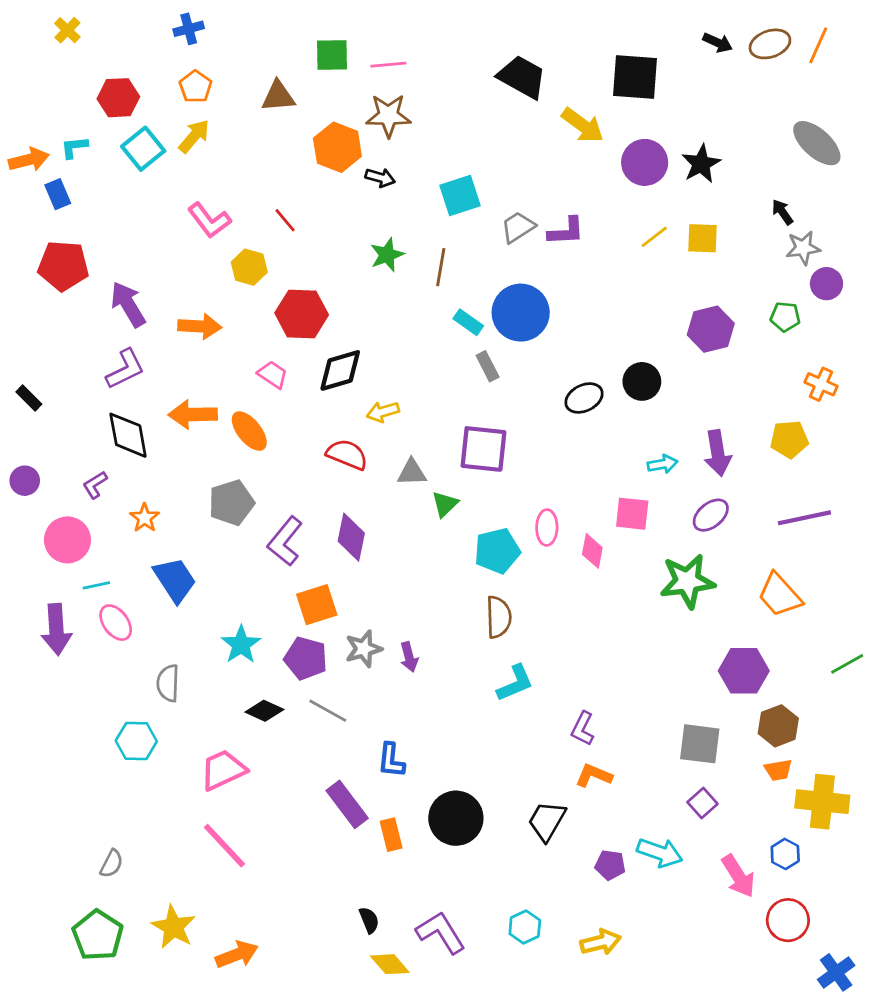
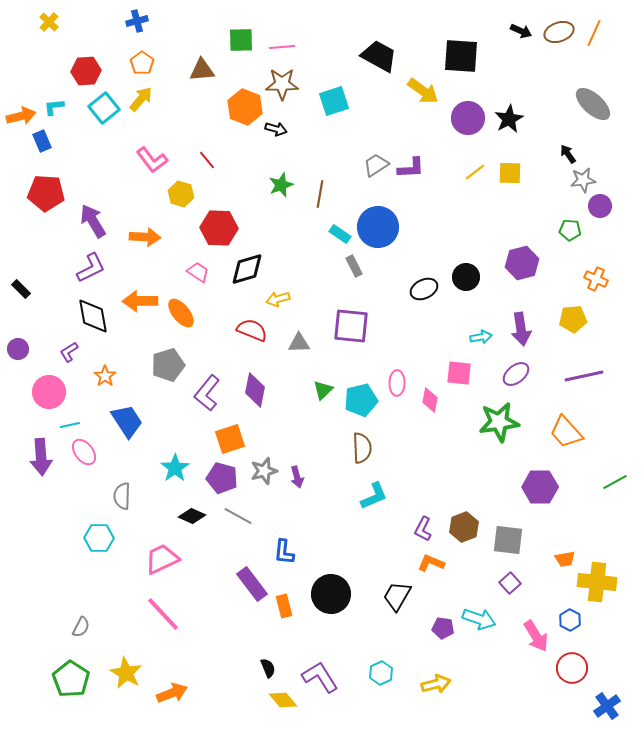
cyan square: (460, 195) -> (334, 101), moved
purple hexagon: (711, 329) -> (522, 263), moved
green triangle: (445, 504) -> (323, 390), moved
brown hexagon: (778, 726) -> (464, 527), moved

